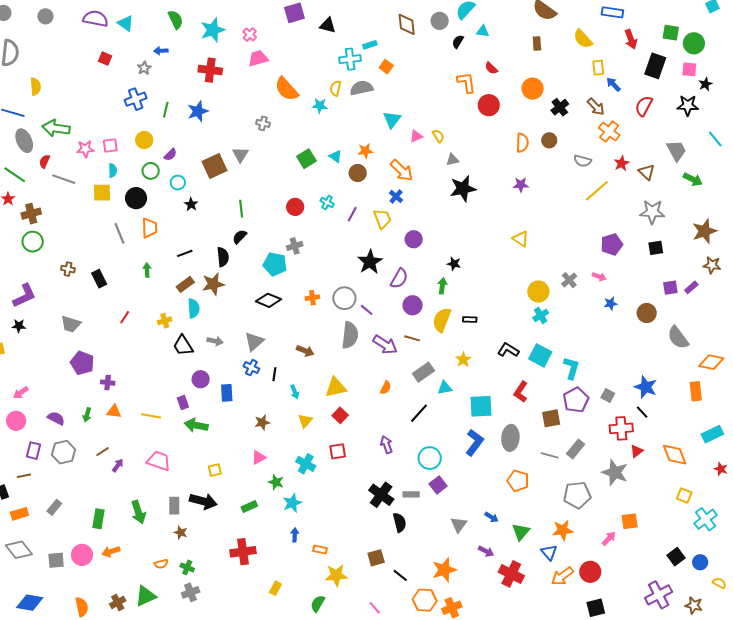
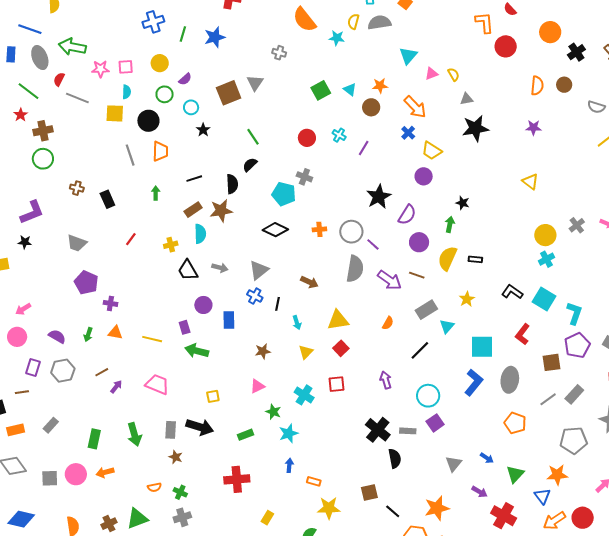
green line: (241, 209) -> (253, 137), turned -30
yellow trapezoid: (382, 219) -> (432, 151), moved, turned 140
gray cross: (295, 246) -> (304, 177), turned 35
cyan triangle: (445, 388) -> (447, 326), turned -42
gray line: (550, 455) -> (548, 399), turned -54

